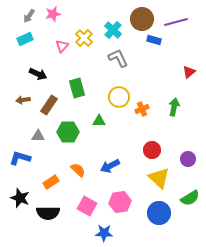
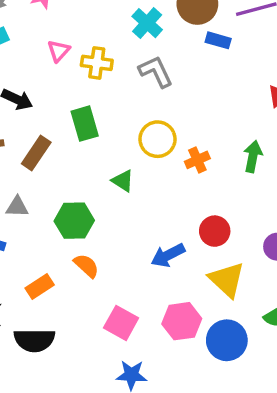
yellow cross: (84, 38) -> (97, 63), moved, turned -36
green triangle: (99, 121) -> (123, 181), turned 32
green hexagon: (68, 132) -> (74, 221), moved
blue arrow: (110, 166) -> (168, 255), moved
pink hexagon: (120, 202) -> (182, 321), moved
pink square: (87, 206) -> (121, 323), moved

